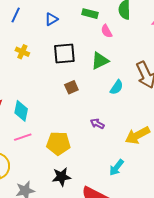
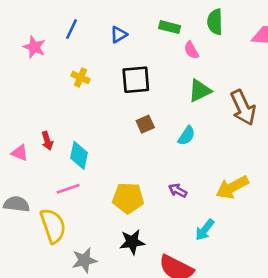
green triangle: (100, 61) -> (200, 91), moved
cyan semicircle: (117, 87) -> (186, 136), moved
purple arrow: (97, 124) -> (178, 190), moved
pink line: (23, 137) -> (68, 189), moved

